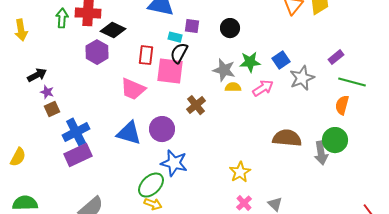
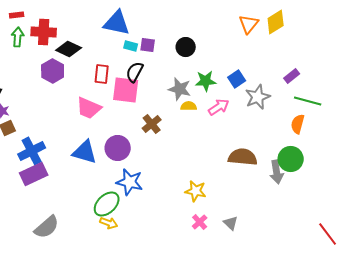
cyan rectangle: (175, 37) -> (131, 46), moved
yellow star: (240, 172) -> (196, 191), turned -30

